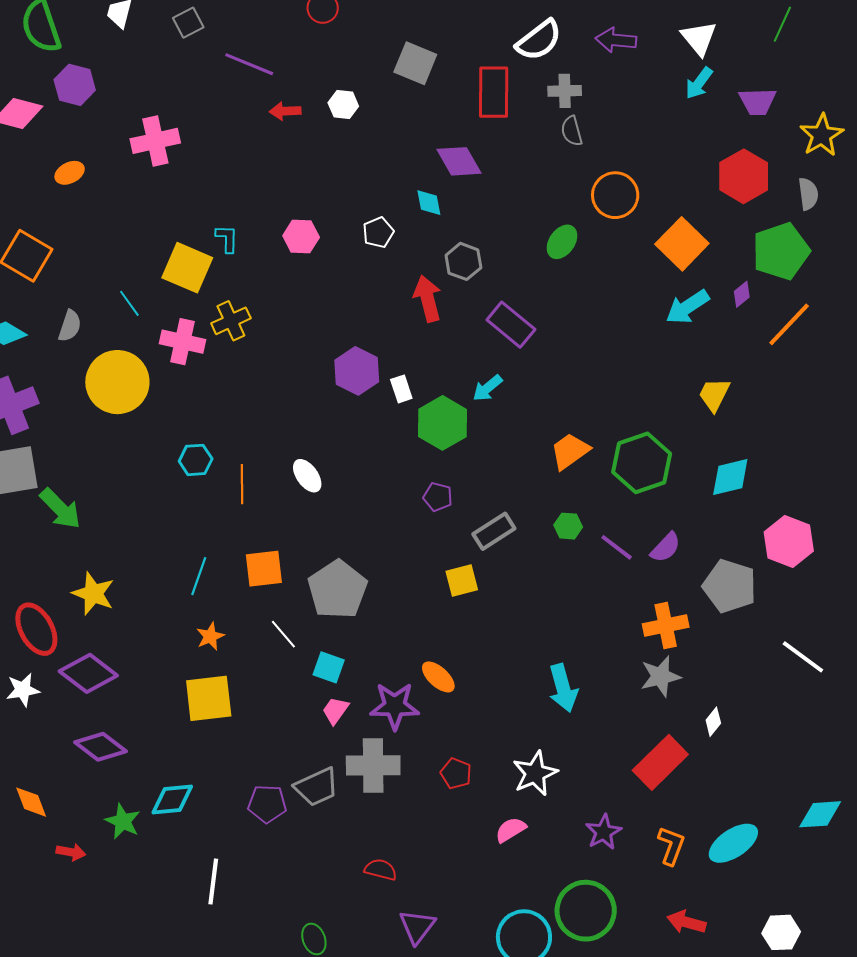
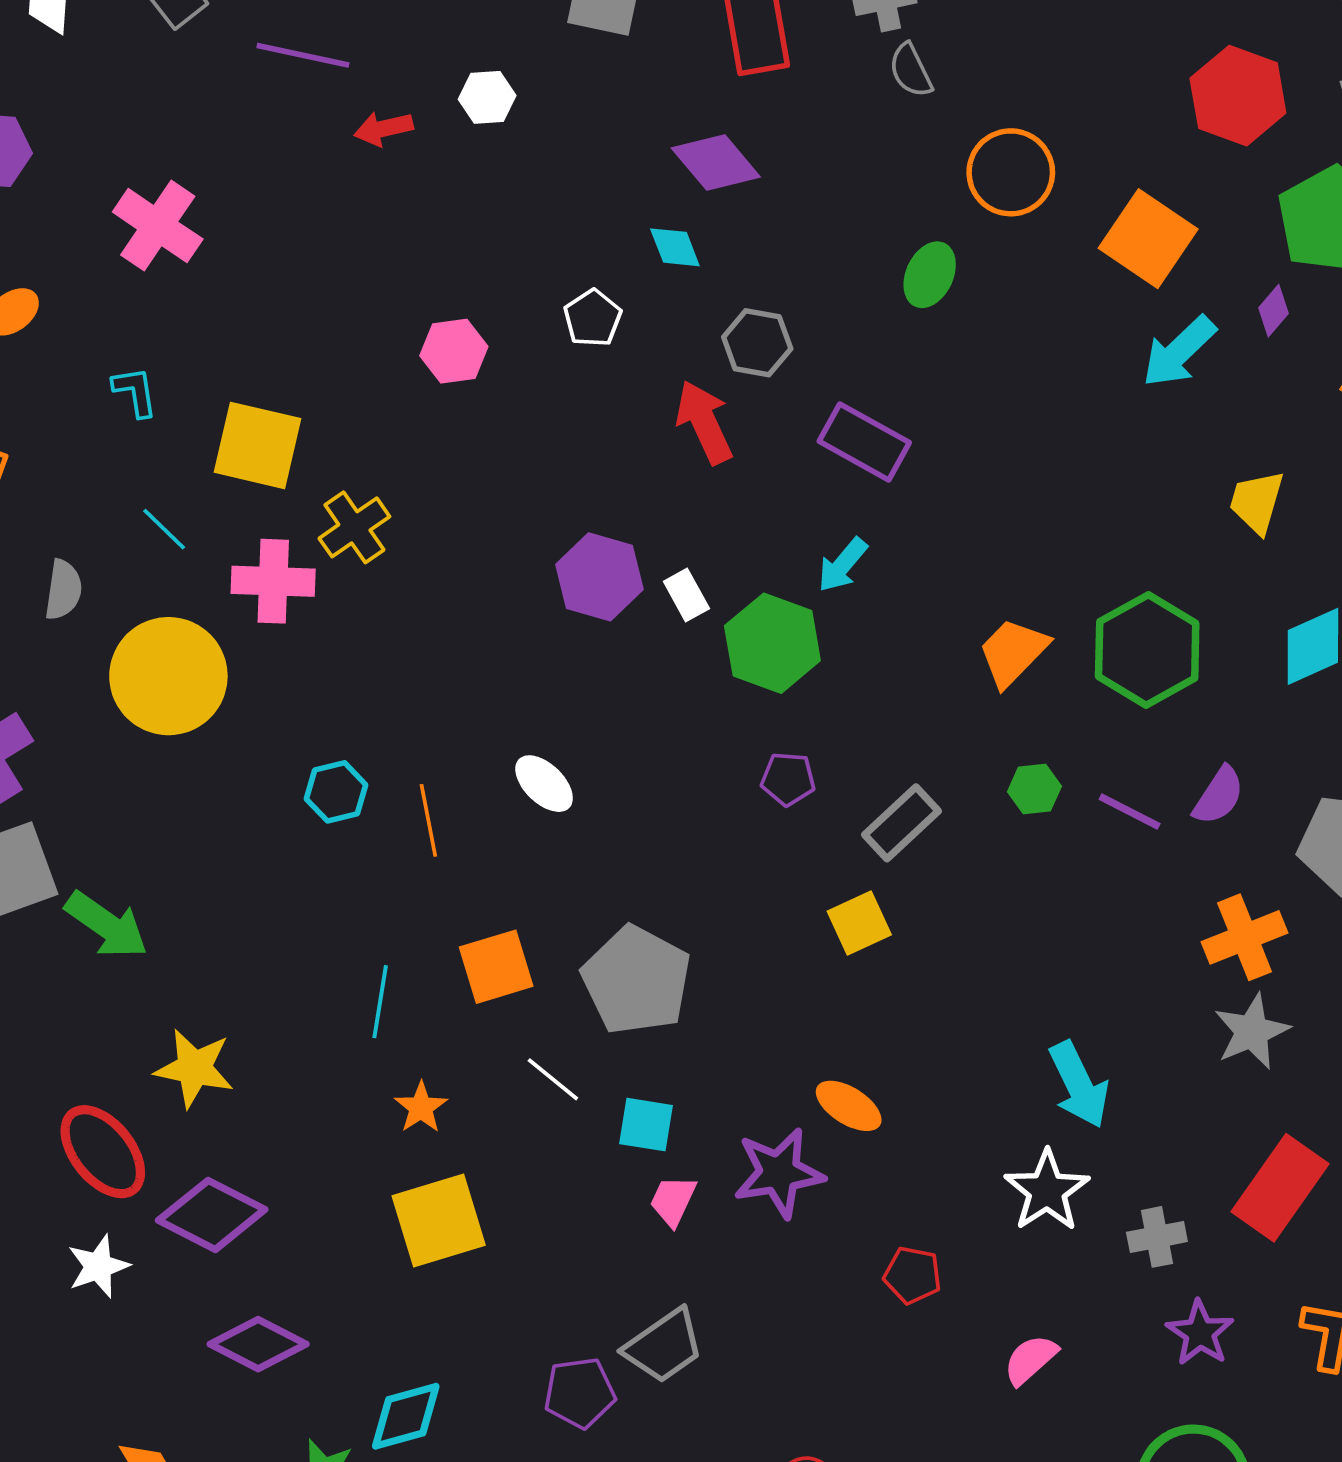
pink cross: (155, 141) -> (158, 226), turned -33
cyan L-shape: (227, 239) -> (135, 392), moved
gray cross: (373, 765) -> (1157, 1237), moved, size x0.6
white star: (535, 773) -> (1047, 1191), moved

